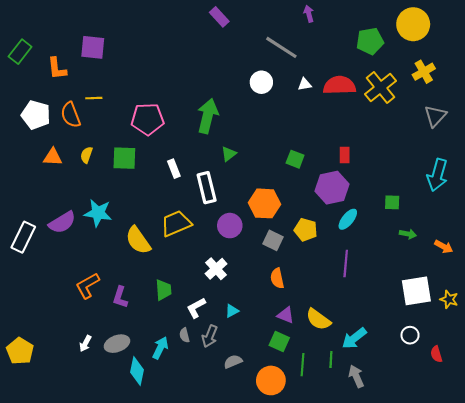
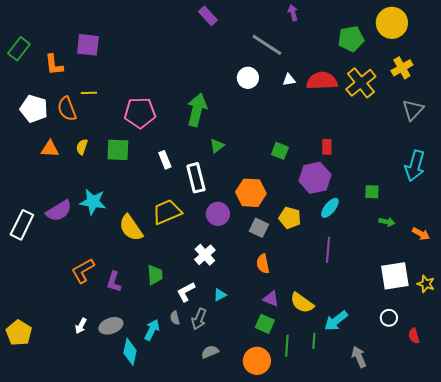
gray semicircle: (233, 362) -> (210, 352), moved
gray arrow: (356, 376) -> (359, 357), moved

